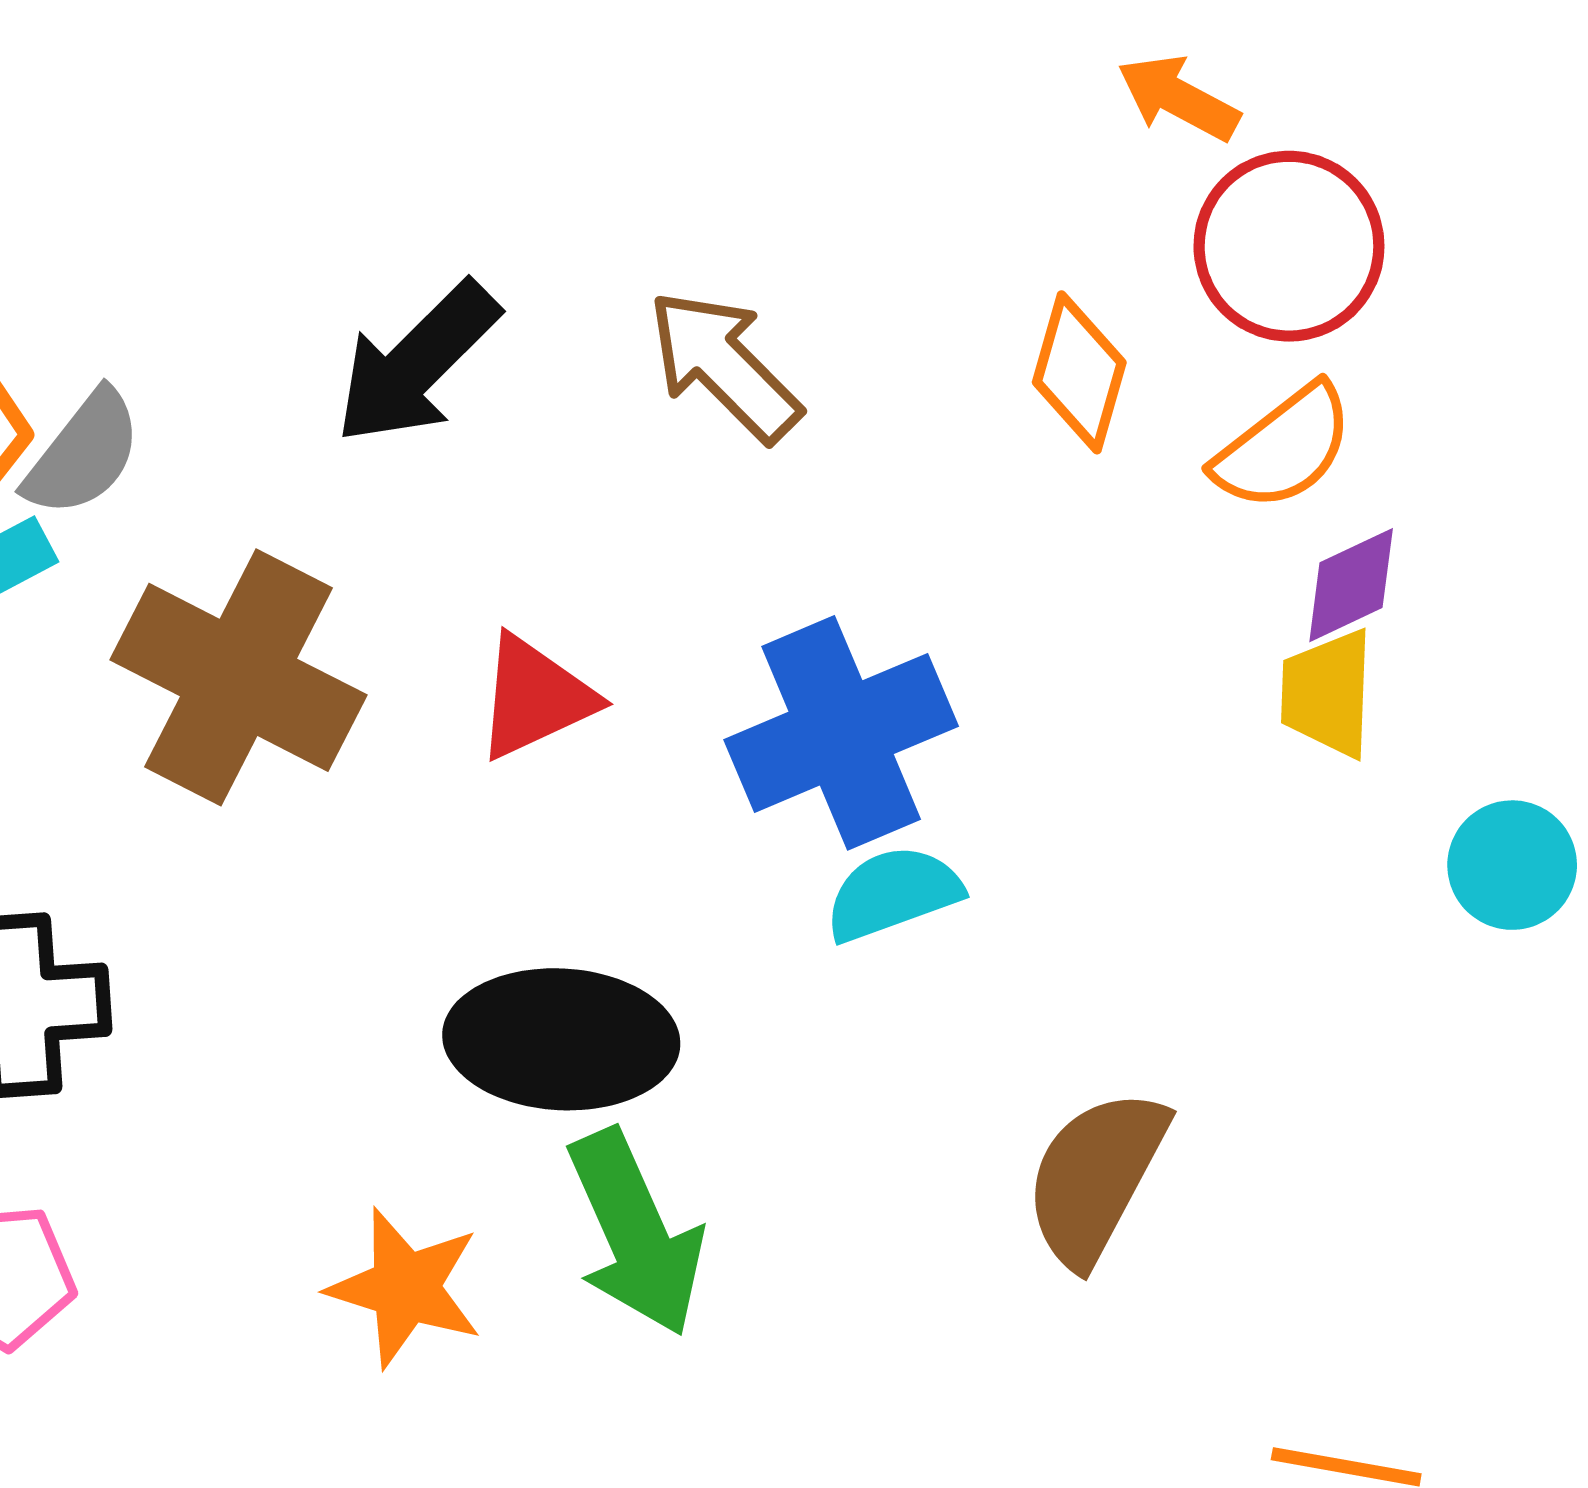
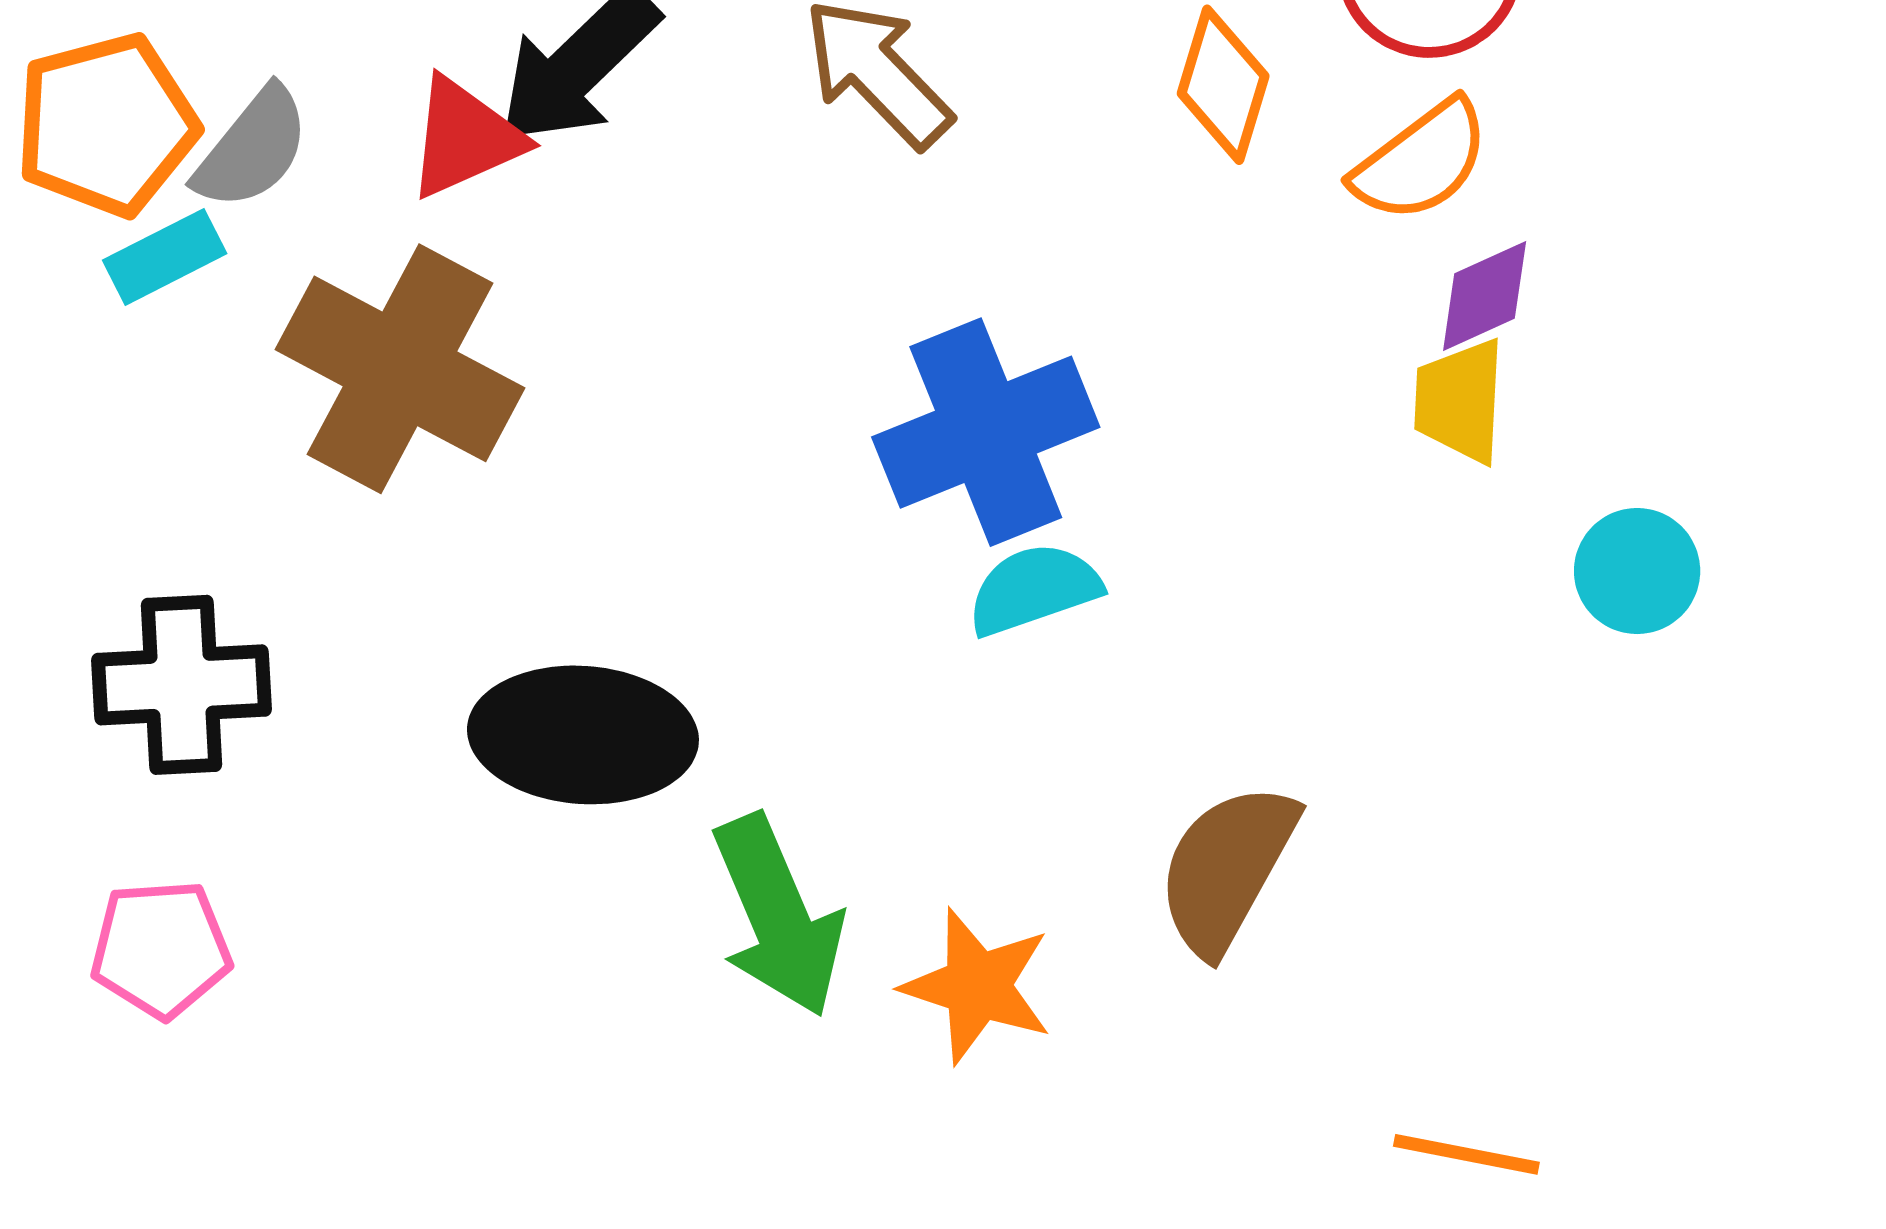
red triangle: (535, 697) -> (465, 138), moved
black ellipse: (561, 1039) -> (583, 735), moved
orange star: (405, 1288) -> (977, 986), moved

